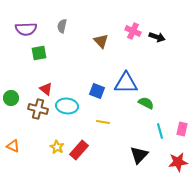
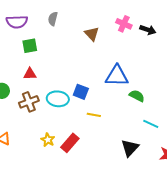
red triangle: (46, 89) -> (30, 74), moved, turned -40
blue square: (97, 91) -> (81, 92), moved
brown cross: (38, 109) -> (29, 102), turned -36
cyan line: (160, 131) -> (151, 124), turned -49

